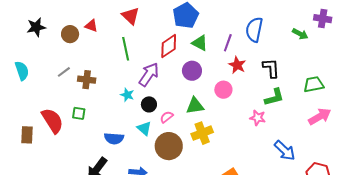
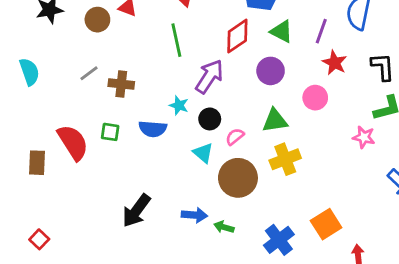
blue semicircle: (114, 138) -> (153, 129), moved

